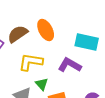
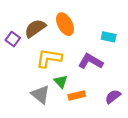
cyan rectangle: (87, 42) -> (109, 37), size x0.6

